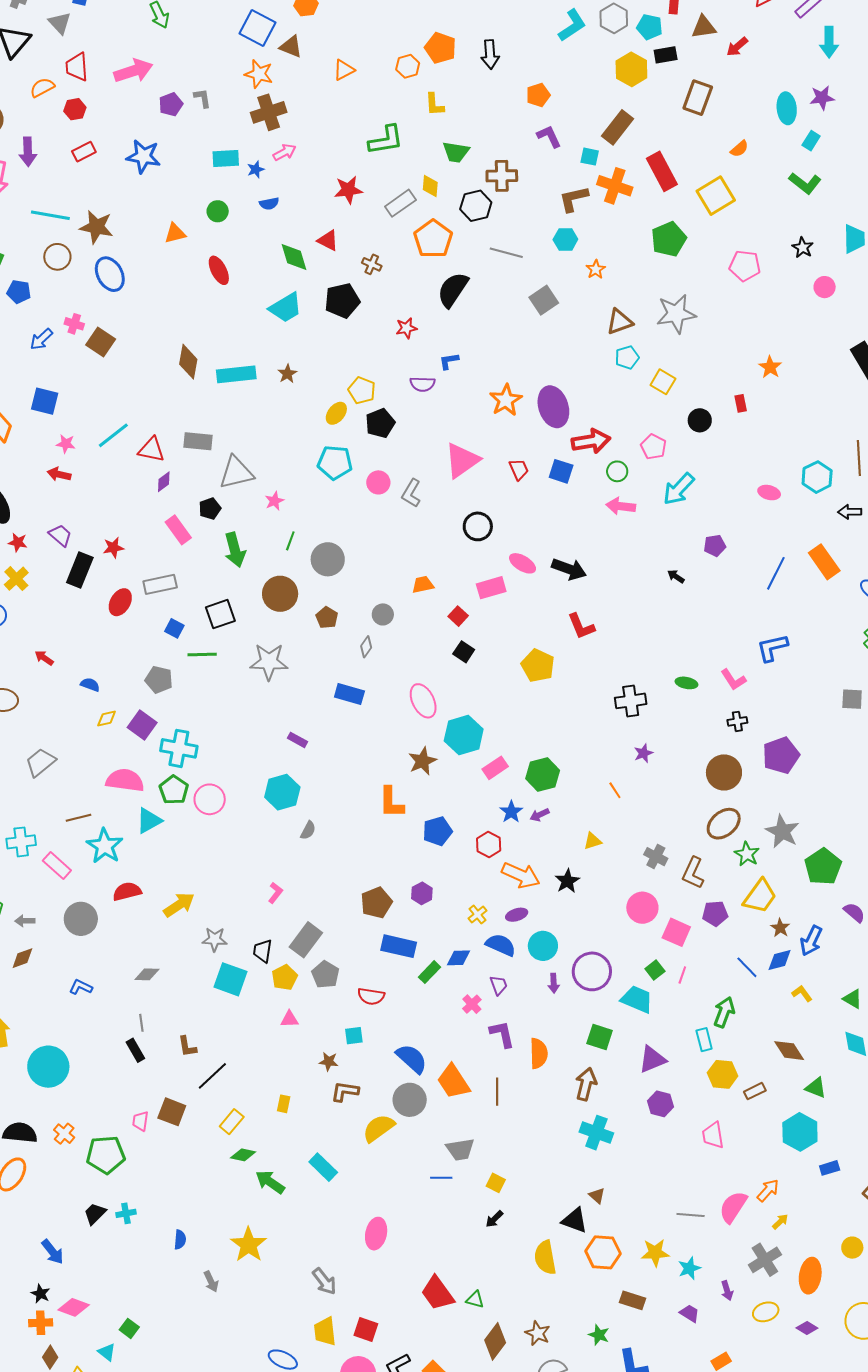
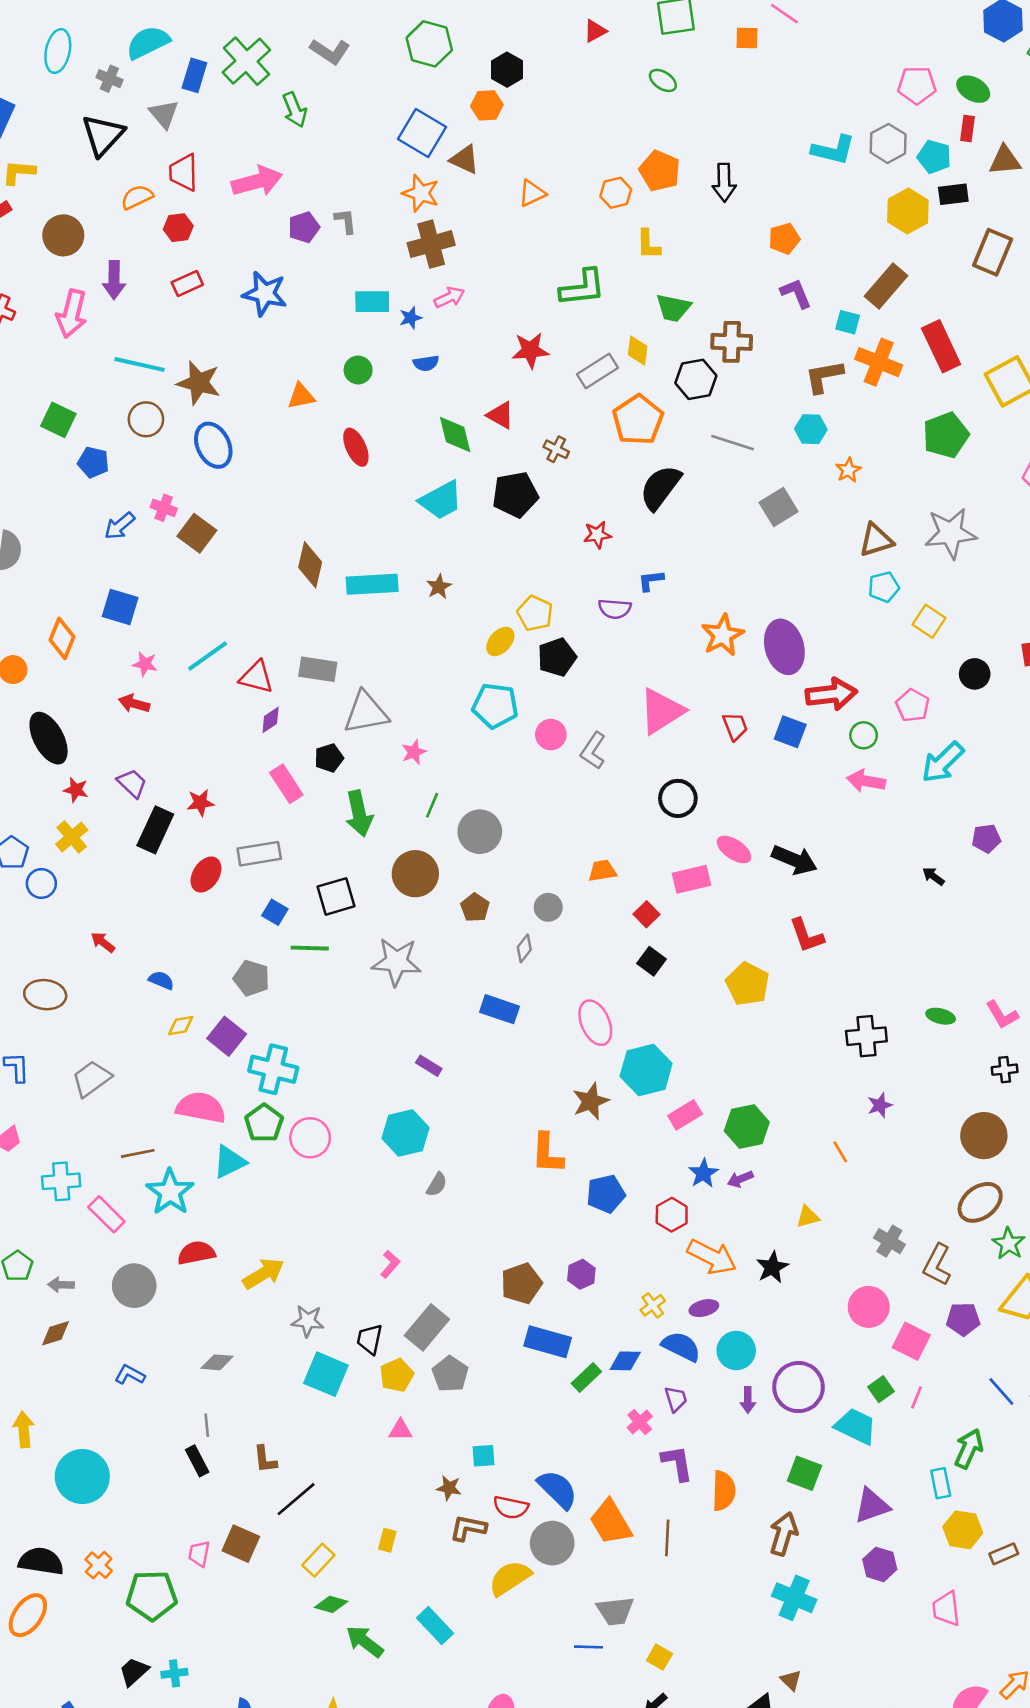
cyan L-shape: (572, 25) -> (833, 150), turned 44
red semicircle: (371, 996) -> (511, 1507), moved

